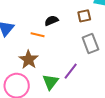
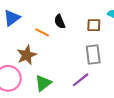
black semicircle: (51, 21) -> (60, 22), turned -104
purple line: (71, 71) -> (81, 80), moved

